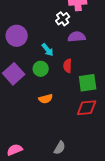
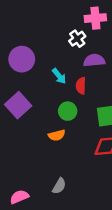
red semicircle: (68, 66) -> (81, 86), moved
green circle: (41, 69) -> (68, 111), moved
gray semicircle: (60, 148) -> (59, 186), moved

